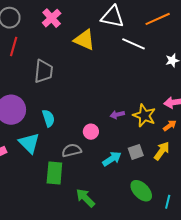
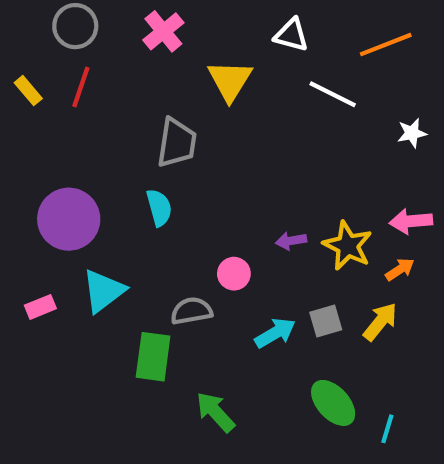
white triangle: (113, 17) -> (291, 35), size x0.7
yellow triangle: (84, 40) -> (230, 80), turned 35
gray trapezoid: (44, 71) -> (177, 143), moved
cyan semicircle: (48, 118) -> (159, 208), moved
cyan triangle: (29, 143) -> (104, 291), turned 35

